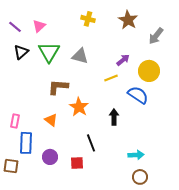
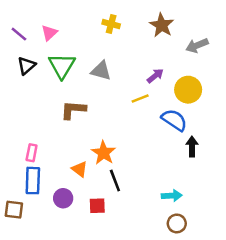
gray arrow: (156, 36) -> (197, 45), turned 30
orange star: (79, 107) -> (104, 153), moved
black arrow: (114, 117) -> (192, 146), moved
orange triangle: (51, 120) -> (80, 169), moved
pink rectangle: (15, 121) -> (32, 153), moved

